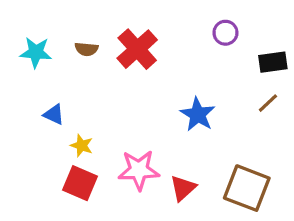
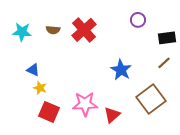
yellow star: (82, 146) -> (40, 88), moved
brown square: (247, 188) -> (151, 99), moved, turned 32

